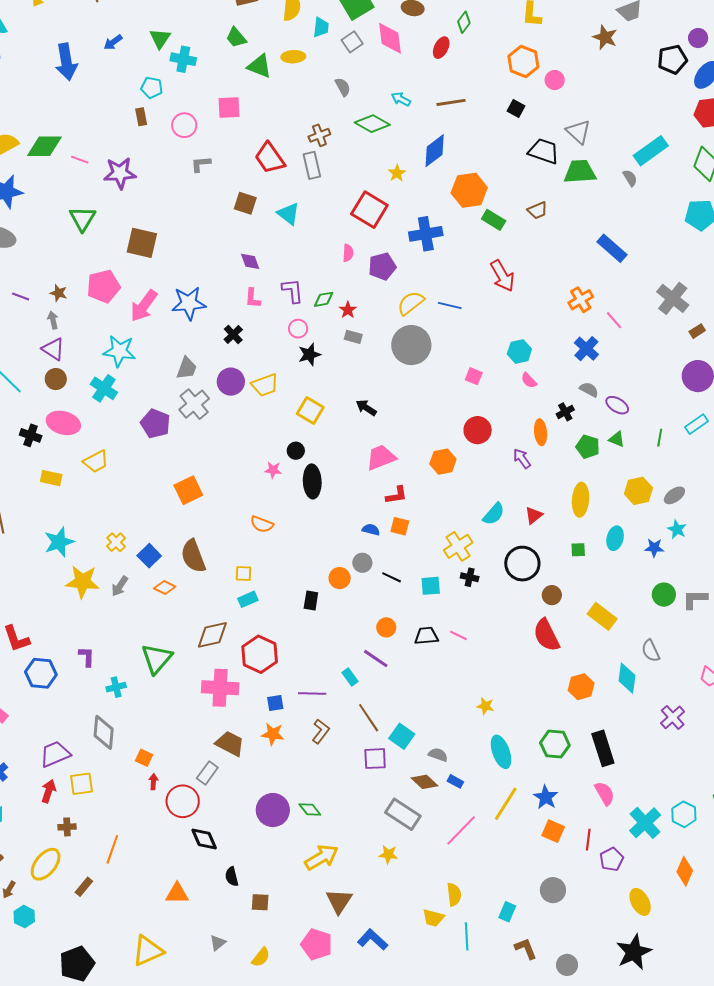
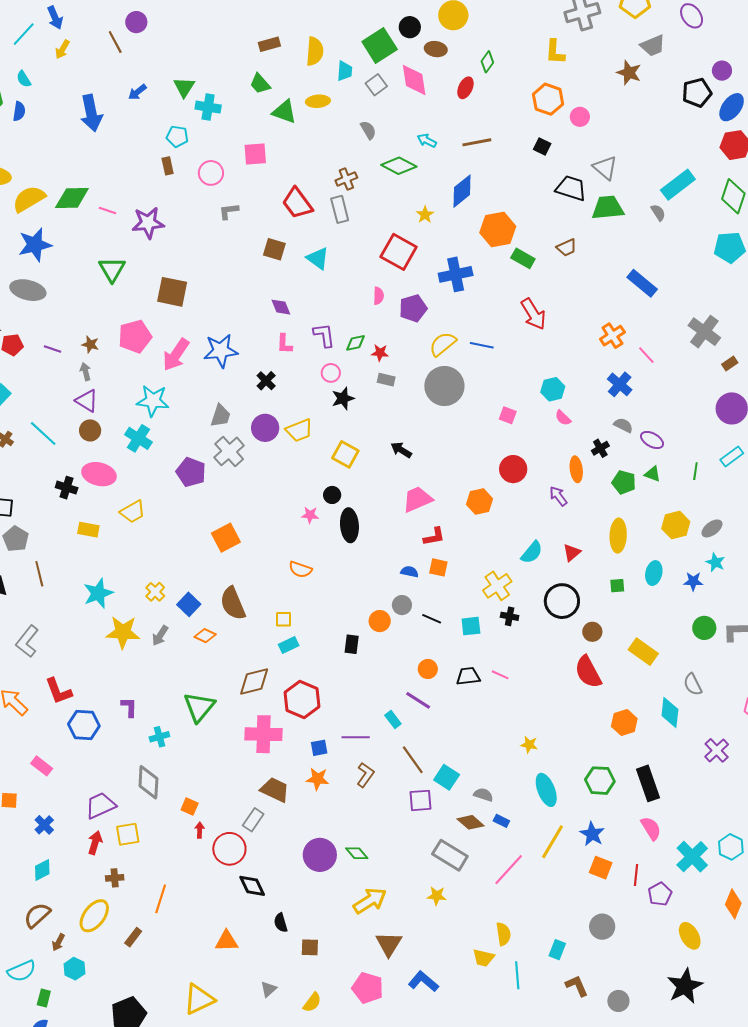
red star: (348, 310) -> (380, 353), turned -30

